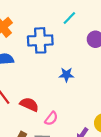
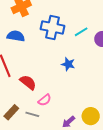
cyan line: (69, 18) -> (81, 32), moved

